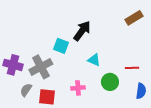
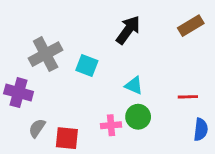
black arrow: (82, 31) -> (128, 30), moved
gray cross: (41, 67) -> (46, 54), moved
green circle: (110, 82) -> (138, 117), moved

